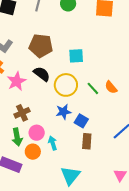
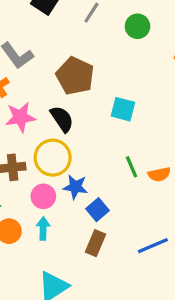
yellow circle: (66, 85) -> (53, 158), moved
orange semicircle: (111, 87) -> (159, 174), turned -80
pink circle: (37, 133) -> (43, 196), moved

